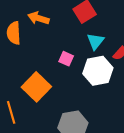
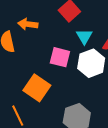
pink square: (66, 59) -> (60, 57), size x1.5

